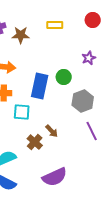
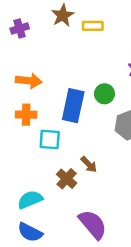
brown star: (21, 35) -> (63, 15), moved, turned -30
purple semicircle: (55, 177) -> (93, 224), turned -105

